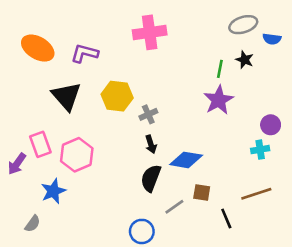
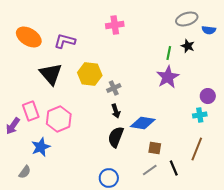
pink cross: (150, 32) -> (115, 25), size x0.7
brown line: (256, 194) -> (197, 149), turned -50
gray line: (174, 207) -> (150, 170), moved

